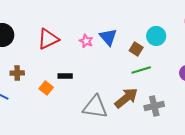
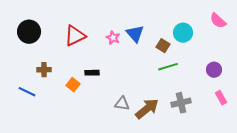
brown arrow: (126, 98) -> (147, 109), moved
gray triangle: (95, 107) -> (122, 104), size x0.6

